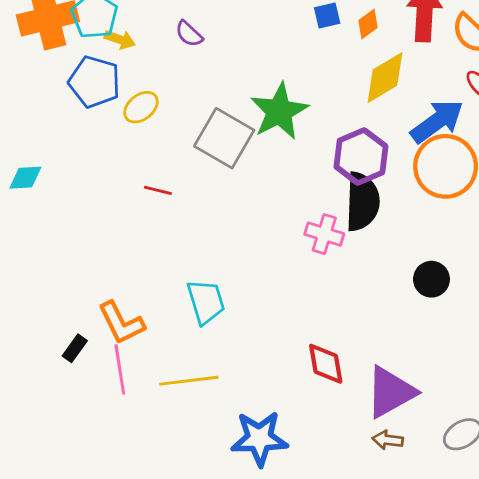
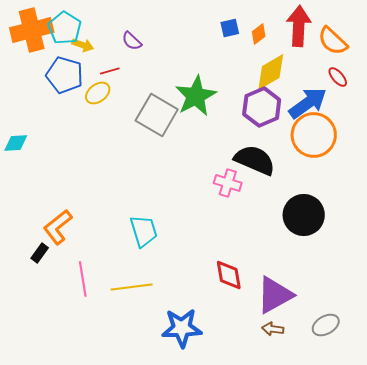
purple hexagon: (361, 157) -> (262, 107), moved
red line: (158, 190) -> (110, 71), moved, turned -30
black semicircle: (362, 202) -> (255, 160), turned -69
black circle: (431, 279) -> (304, 215), size x1.6
orange L-shape: (121, 323) -> (58, 227), moved, turned 78
black rectangle: (75, 348) -> (40, 253), moved

